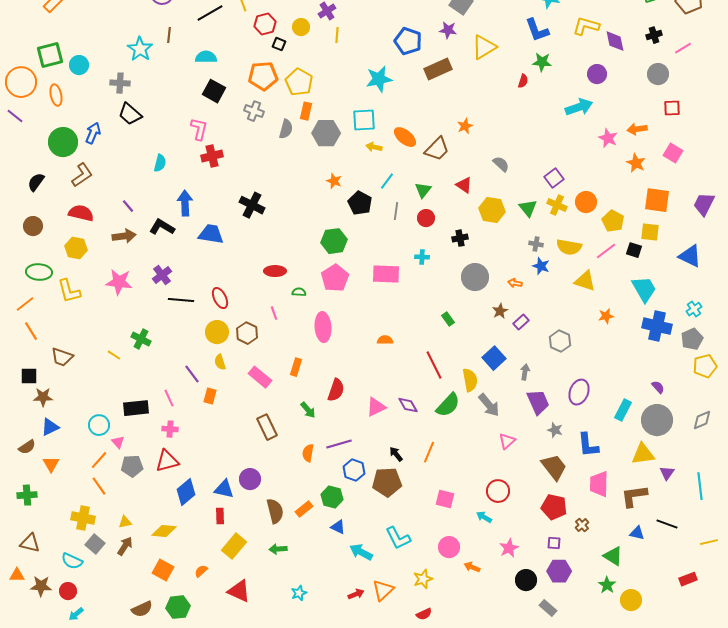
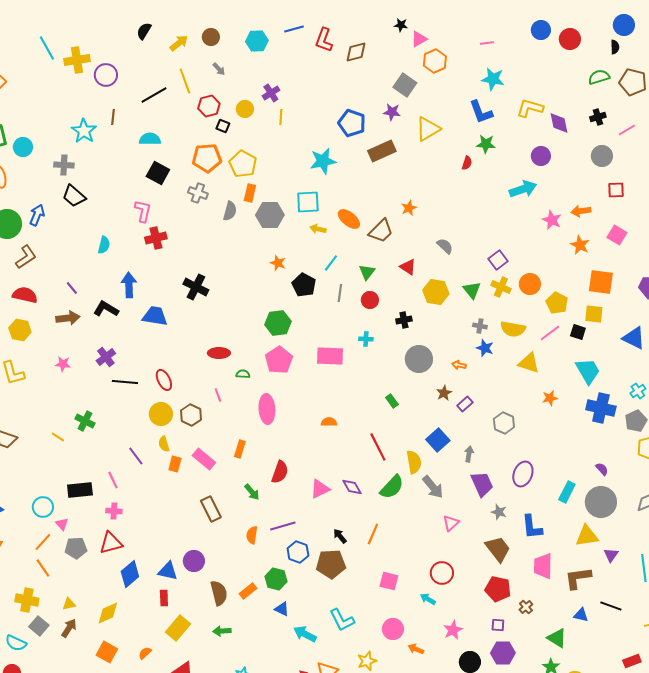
pink star: (119, 282) -> (63, 364), size x0.6
orange rectangle: (210, 396) -> (175, 464), moved
yellow diamond: (164, 531) -> (108, 613), turned -30

